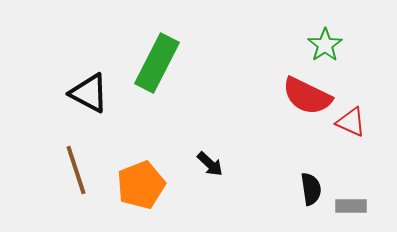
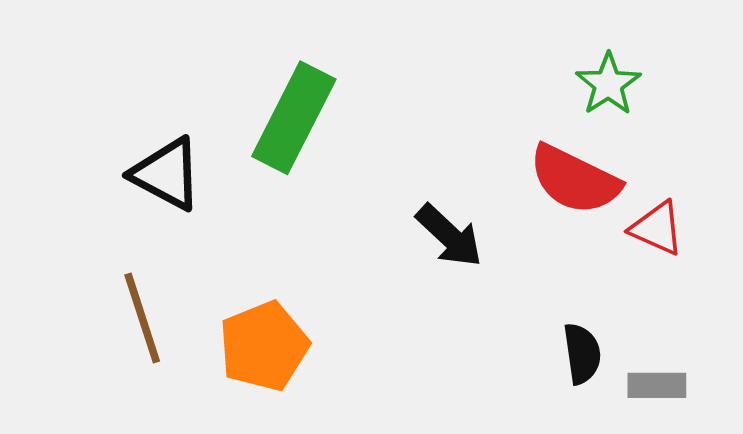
black arrow: (210, 164) -> (449, 236), moved, size x1.4

